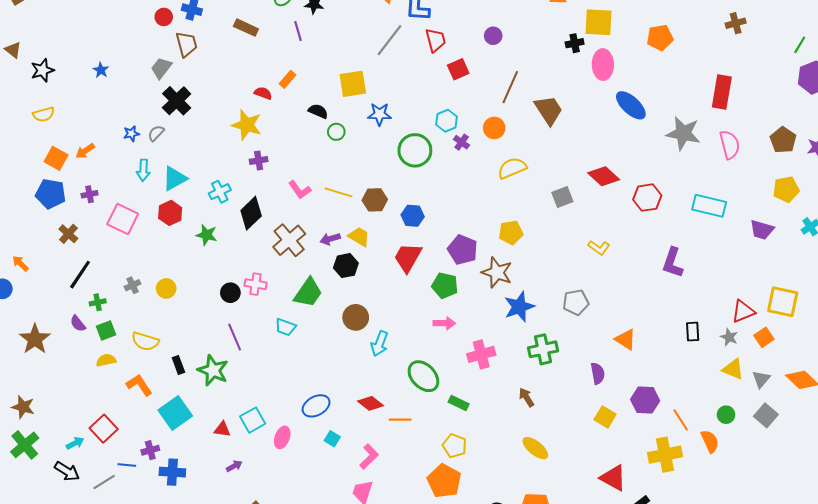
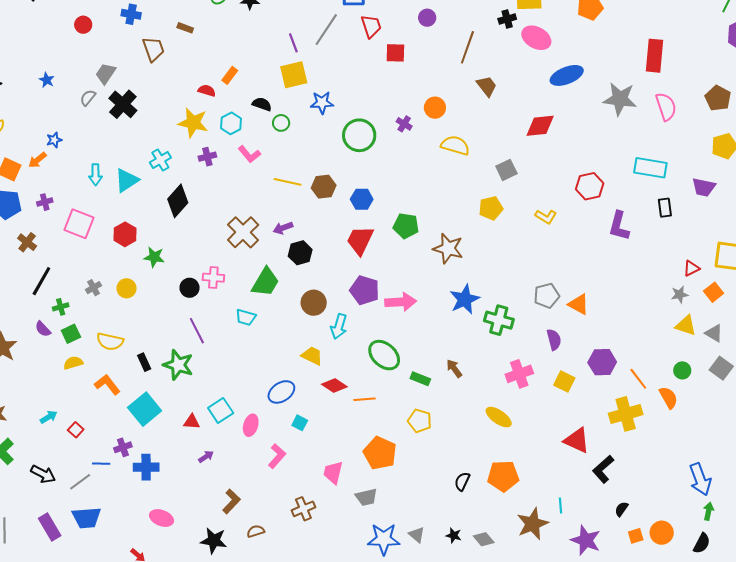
red circle: (164, 17) -> (83, 25), moved
brown rectangle: (246, 28) -> (185, 28), size x0.7
purple line: (298, 31) -> (293, 43), moved
brown trapezoid: (186, 44) -> (153, 49), moved
pink ellipse: (603, 65) -> (536, 38), turned -56
red square: (458, 69) -> (395, 53), turned 30
brown line: (510, 87) -> (467, 47), moved
blue ellipse: (631, 105) -> (567, 75), turned -60
brown trapezoid: (549, 110) -> (487, 86), size x0.7
cyan hexagon: (447, 121) -> (231, 123), moved
gray semicircle: (156, 133) -> (88, 98), moved
blue star: (131, 134) -> (54, 140), moved
yellow semicircle: (512, 168) -> (455, 145), turned 44
red diamond: (604, 176) -> (540, 126), moved, turned -44
pink L-shape: (300, 190) -> (249, 154), moved
cyan cross: (220, 192) -> (160, 160), moved
red hexagon: (647, 198) -> (590, 186), moved
red hexagon: (170, 213) -> (125, 234), moved
black diamond: (251, 213) -> (178, 201), moved
yellow pentagon: (511, 232) -> (491, 208), moved
green star: (207, 235) -> (154, 257), moved
yellow trapezoid: (359, 237) -> (312, 356), moved
purple pentagon: (463, 250) -> (365, 290), moved
green pentagon: (445, 285) -> (406, 226), moved
gray pentagon: (576, 302) -> (547, 296), moved
blue star: (519, 307) -> (465, 299), moved
red triangle: (743, 311) -> (691, 268), size x0.7
pink arrow: (444, 323) -> (401, 302), size x1.4
black rectangle: (693, 332) -> (665, 208), moved
gray star: (729, 337) -> (680, 294), turned -30
green cross: (543, 349) -> (499, 320), turned 32
pink cross: (481, 354) -> (519, 374), moved
gray triangle: (761, 379) -> (714, 333), turned -36
brown arrow: (526, 397) -> (454, 368), moved
red square: (104, 429) -> (76, 430), size x0.6
cyan arrow: (75, 443) -> (49, 417), moved
pink L-shape: (369, 457) -> (277, 456), moved
orange pentagon: (444, 481) -> (380, 453), moved

